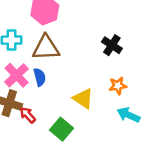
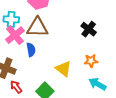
pink cross: (17, 75) -> (15, 35), moved
red arrow: (28, 115) -> (16, 87), moved

